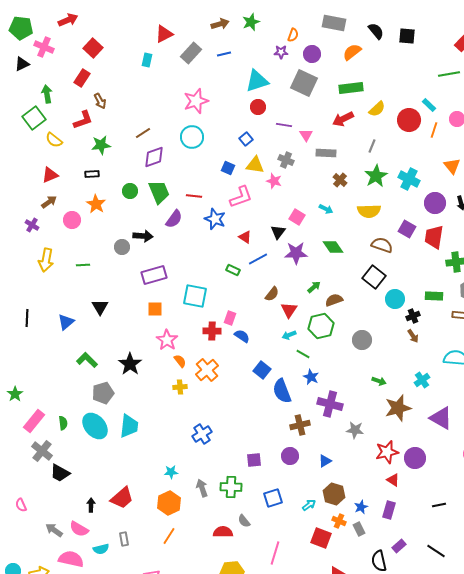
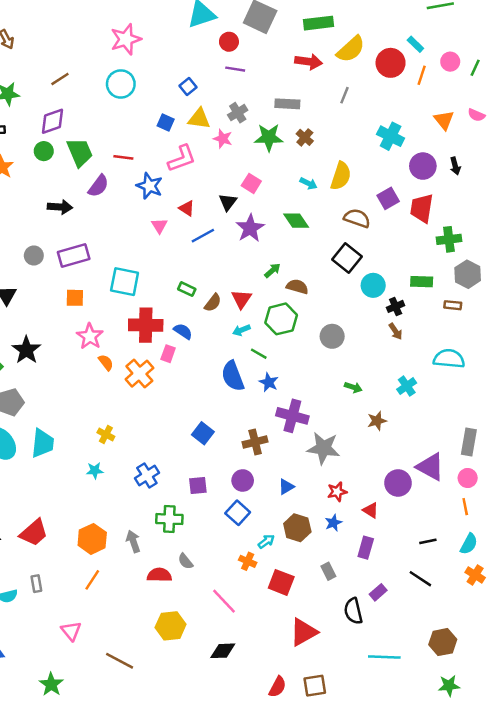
red circle: (258, 107) -> (229, 42), moved
yellow semicircle: (377, 109) -> (351, 49), size x1.4
red arrow: (343, 119) -> (309, 62), turned -145
pink triangle: (306, 135) -> (159, 226), moved
purple diamond: (154, 157) -> (52, 121), moved
gray cross: (286, 160) -> (238, 113), turned 35
green star: (376, 176) -> (269, 137), moved, turned 30
cyan arrow: (326, 209) -> (309, 183), moved
yellow semicircle: (369, 211) -> (341, 176), turned -70
purple square: (407, 229) -> (388, 198), turned 30
gray circle: (122, 247) -> (34, 256), moved
purple star: (296, 253) -> (250, 228), turned -30
green rectangle: (233, 270) -> (187, 289), moved
brown semicircle: (272, 294) -> (213, 303), moved
brown semicircle: (334, 300) -> (297, 287), turned 36
pink rectangle: (230, 318) -> (168, 354), moved
red cross: (212, 331) -> (146, 325), size x1.5
black star: (130, 364) -> (26, 350), moved
blue square: (262, 370) -> (203, 433), moved
yellow cross: (180, 387) -> (106, 435), moved, turned 32
blue semicircle: (282, 391) -> (233, 376), moved
brown star: (398, 408) -> (377, 421), size x0.6
purple triangle: (441, 418) -> (430, 467), moved
gray star: (355, 430) -> (323, 448), size x1.5
blue cross: (202, 434) -> (147, 476), moved
red star: (387, 452) -> (337, 492), moved, size x0.7
cyan star: (171, 472) -> (95, 471), moved
gray arrow: (202, 488) -> (133, 541), moved
blue square: (273, 498) -> (238, 513), moved, turned -30
blue star: (361, 507) -> (333, 523), moved
orange cross: (339, 521) -> (248, 561), moved
black line: (436, 551) -> (420, 579), moved
pink line: (275, 553) -> (224, 601), turned -60

